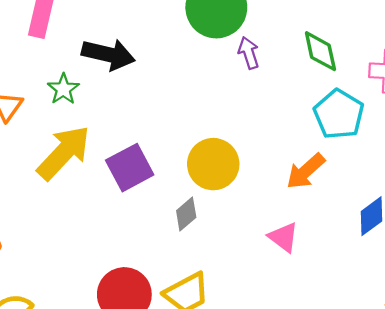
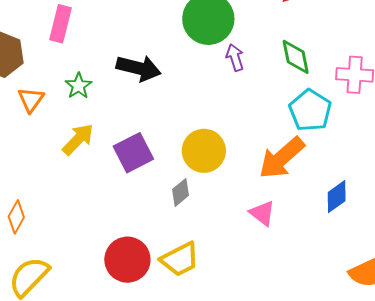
black arrow: (108, 54) -> (139, 68), moved
yellow arrow: (64, 153) -> (78, 139), size x0.7
orange arrow: (306, 171) -> (282, 158), size x1.4

